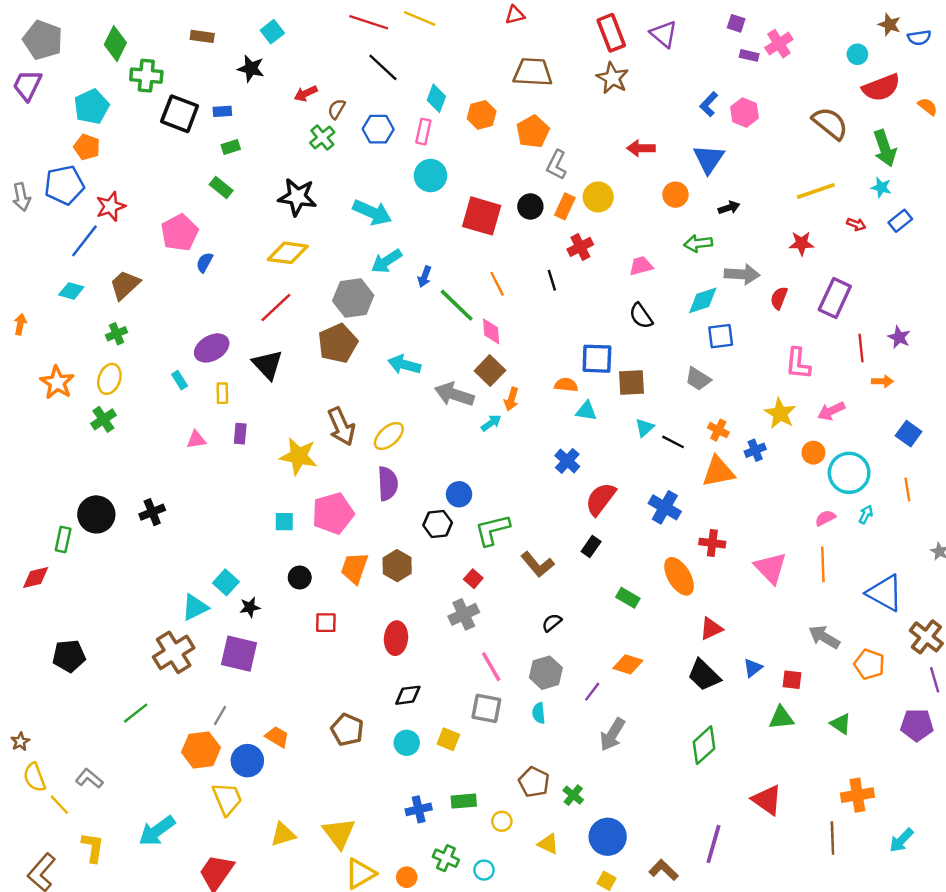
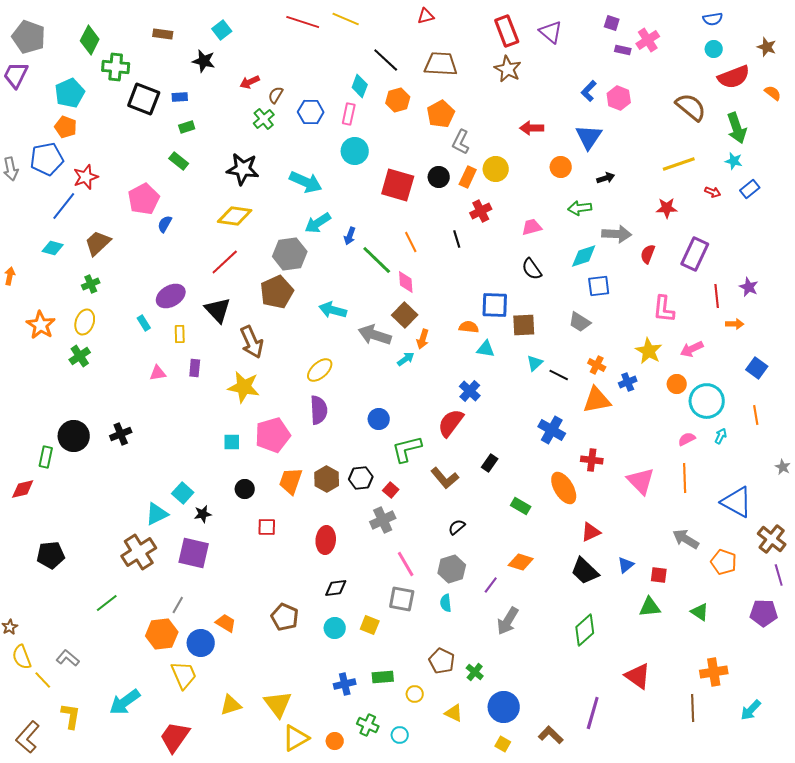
brown star: (890, 25) -> (767, 47), moved
blue semicircle: (919, 38) -> (713, 19), moved
black line: (383, 67) -> (386, 60), moved
brown arrow: (341, 426) -> (252, 342), moved
red semicircle: (601, 499) -> (451, 423), moved
black hexagon: (438, 524) -> (361, 478), moved

